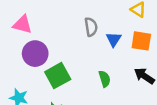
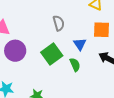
blue triangle: (114, 39) -> (80, 44), moved
green square: (58, 76) -> (52, 54), moved

